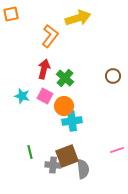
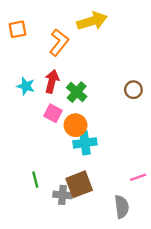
orange square: (11, 14) -> (18, 29), moved
cyan star: (22, 96) -> (26, 86), moved
gray semicircle: (83, 169) -> (122, 207), moved

